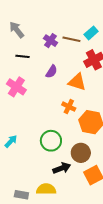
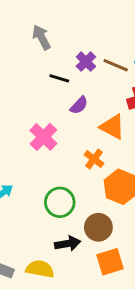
black line: (22, 56) -> (59, 78), moved
pink cross: (16, 87) -> (43, 137), moved

